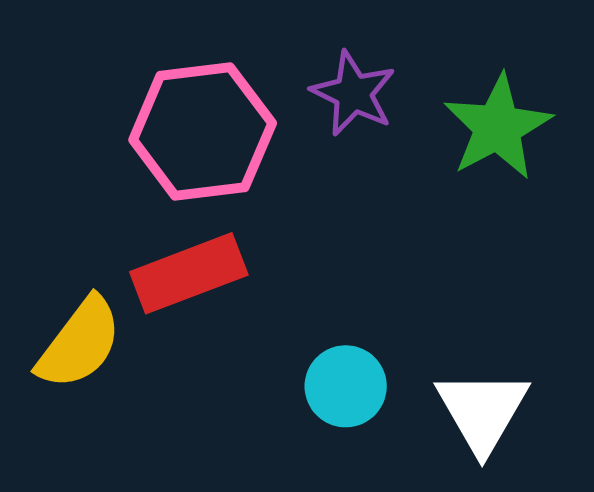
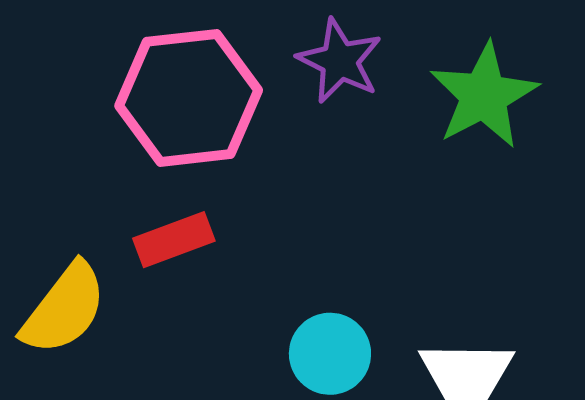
red rectangle: (189, 273) -> (174, 240), size x0.7

